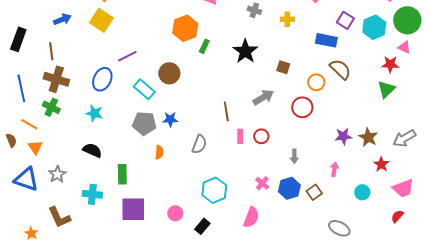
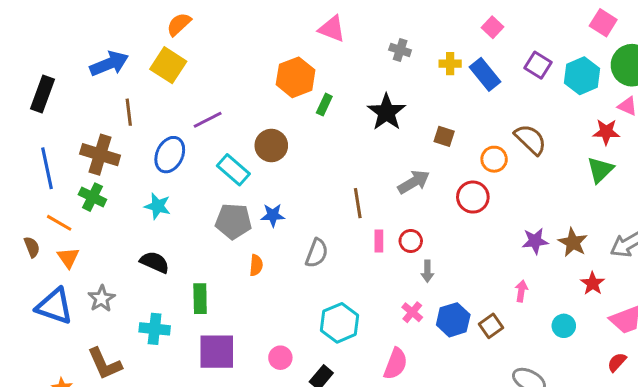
blue arrow: (62, 19) -> (109, 64), size x1.4
blue rectangle: (326, 40) -> (485, 74), moved, turned 40
brown line: (51, 51) -> (129, 112), moved
gray arrow: (294, 156) -> (427, 271), moved

